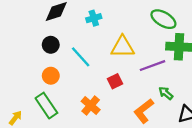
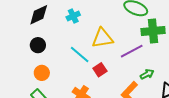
cyan line: (81, 57) -> (80, 54), moved
green arrow: (166, 93) -> (147, 74), turned 120

